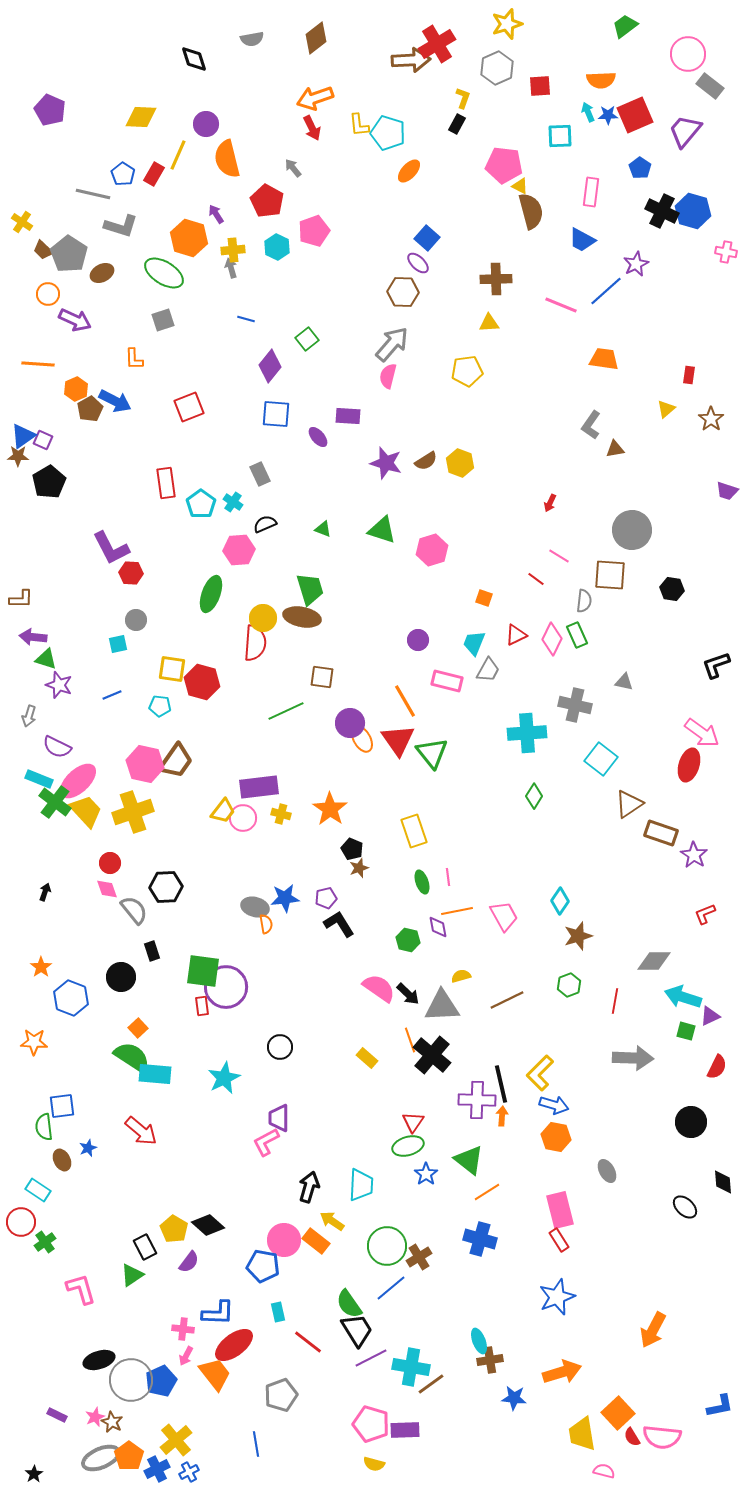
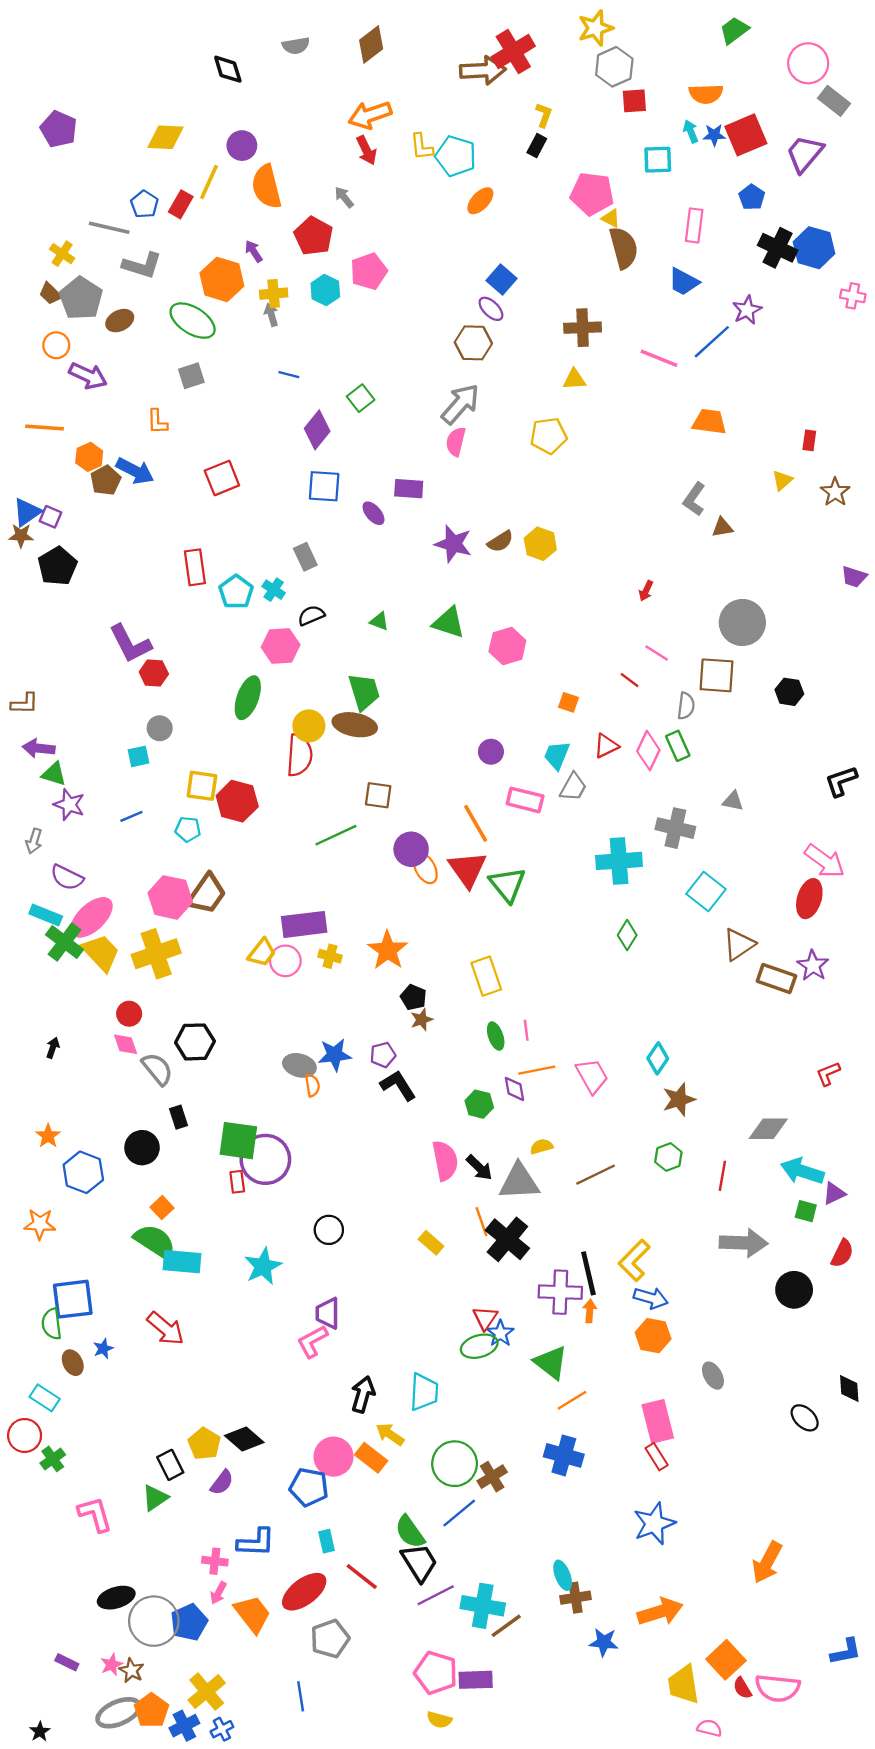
gray hexagon: (497, 68) -> (614, 67), moved
yellow cross: (22, 222) -> (62, 254), moved
purple star: (694, 855) -> (813, 966), moved
pink semicircle: (379, 988) -> (445, 1161), turned 44
blue square: (62, 1106) -> (73, 1299), size x1.4
black circle: (691, 1122) -> (794, 1290), moved
blue star: (426, 1174) -> (500, 1333), moved
red ellipse: (234, 1345) -> (304, 1592), moved

